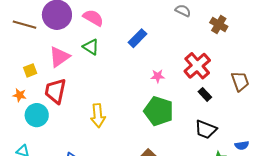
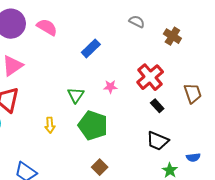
green triangle: (91, 47) -> (76, 95), moved, turned 30
green pentagon: (159, 111) -> (93, 125), moved
yellow arrow: (98, 116) -> (50, 125), size x0.7

